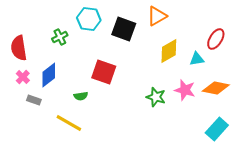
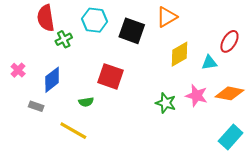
red semicircle: (19, 48) -> (46, 18), moved
pink cross: (23, 77) -> (18, 70), moved

